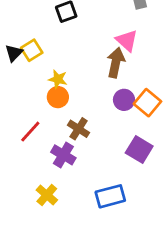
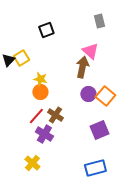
red line: (30, 132) -> (36, 116), moved
purple square: (139, 149) -> (99, 130), turned 36
blue rectangle: (110, 196) -> (95, 168), moved

